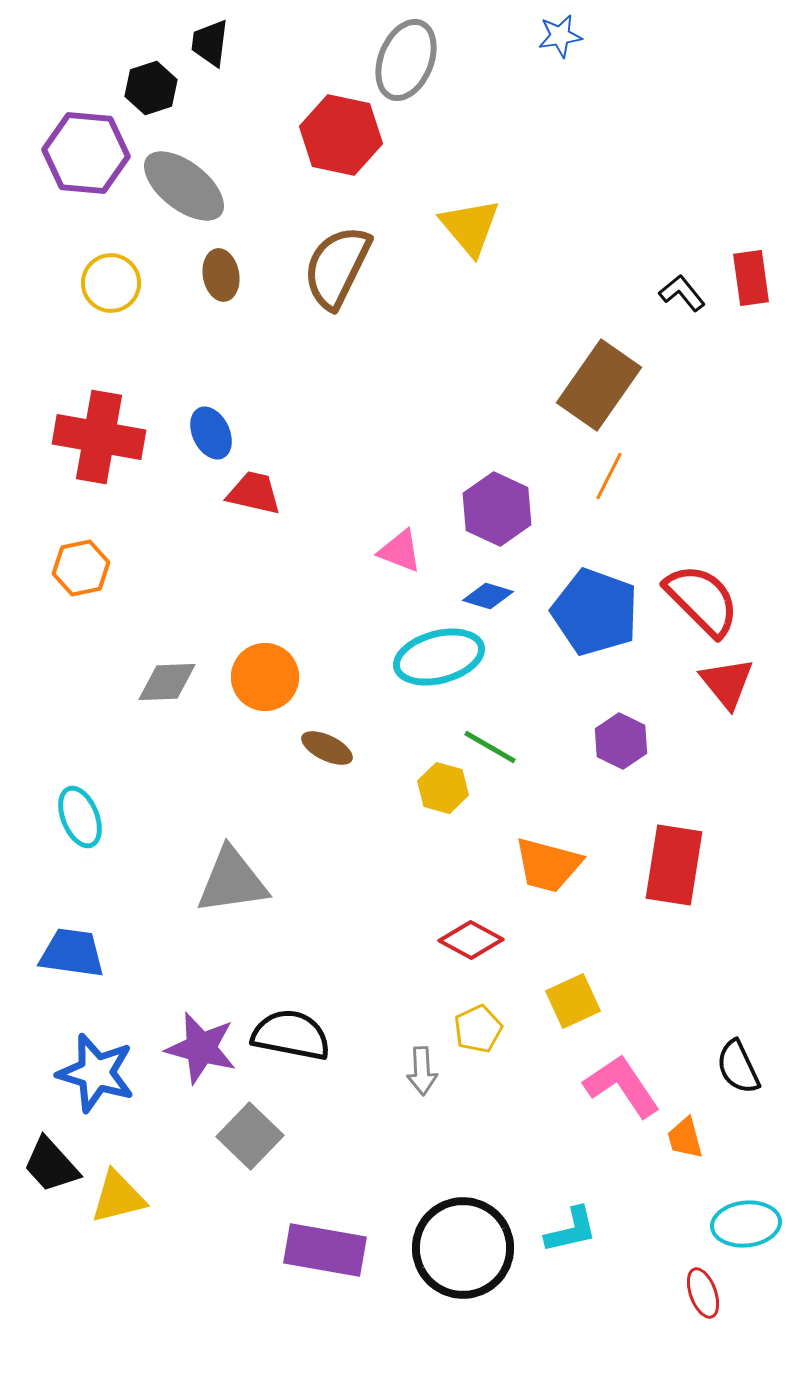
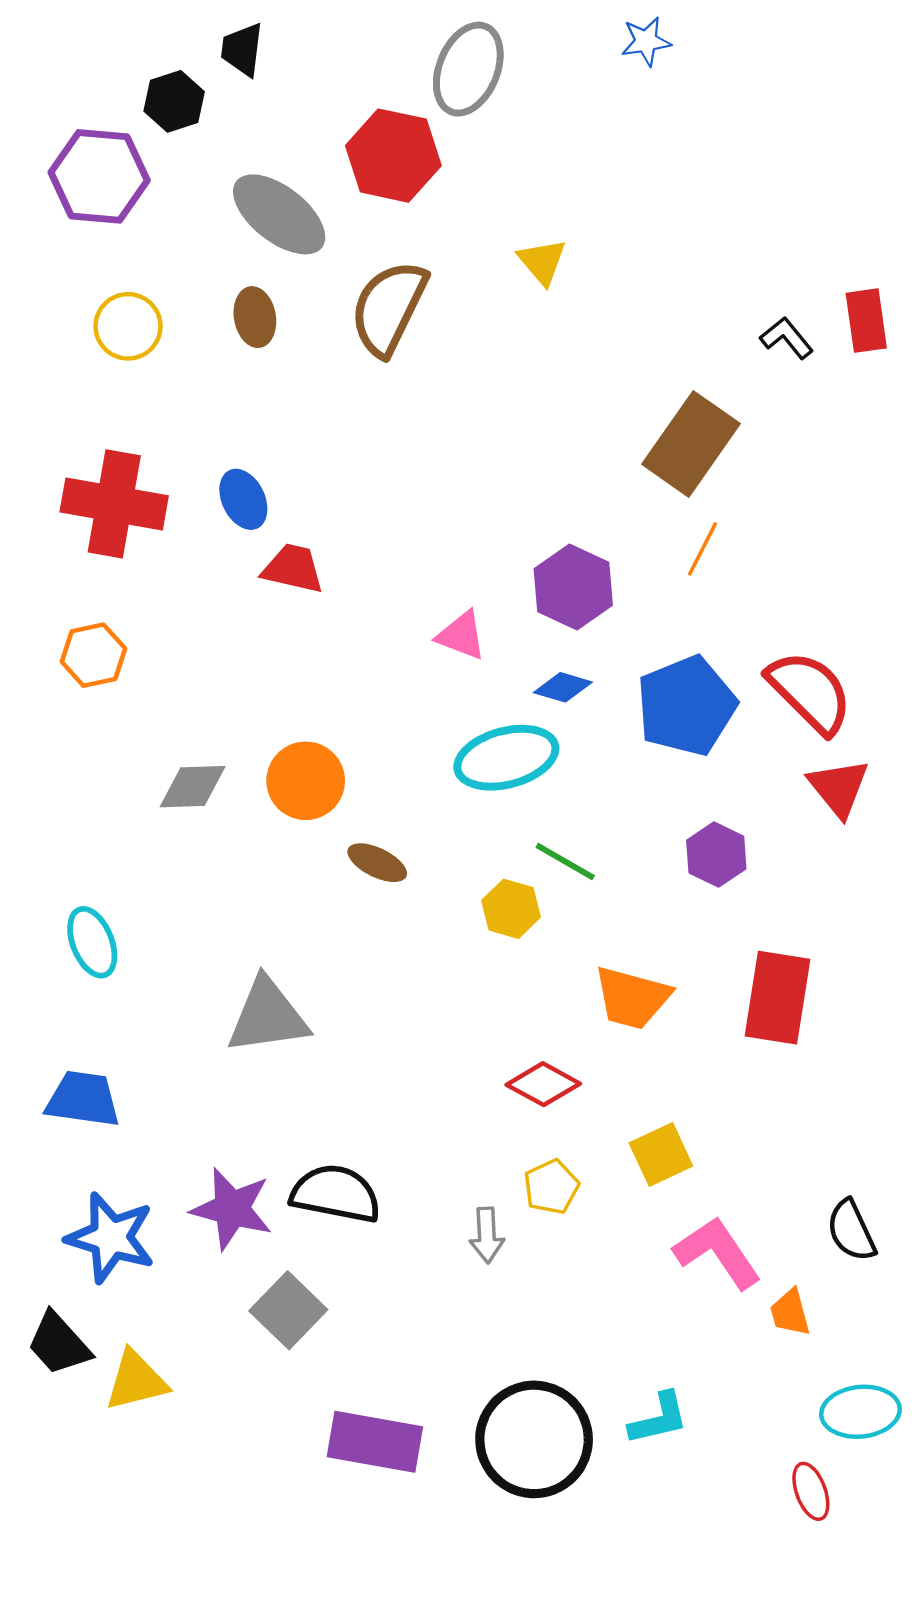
gray ellipse: (184, 186) -> (279, 214), moved
yellow triangle: (470, 227) -> (542, 262), size x0.7
blue pentagon: (595, 612) -> (686, 706), turned 30

